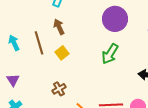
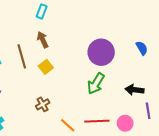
purple circle: (115, 19) -> (101, 52), moved
green arrow: (110, 54) -> (96, 84), moved

